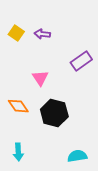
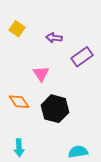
purple arrow: (42, 34) -> (54, 38), moved

